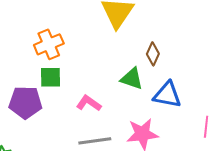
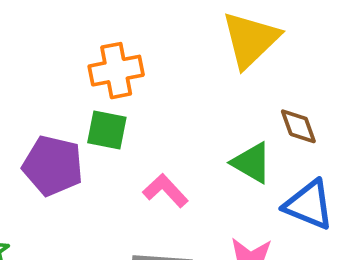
brown diamond: (153, 54) -> (298, 126), turned -55

